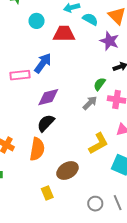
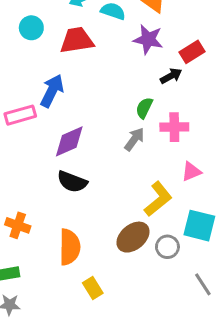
black semicircle: (46, 123) -> (72, 182), turned -102
orange semicircle: (37, 149) -> (70, 247), moved
brown ellipse: (67, 170) -> (133, 237), moved
gray circle: (95, 204) -> (167, 247), moved

